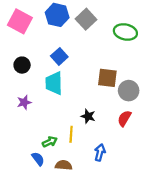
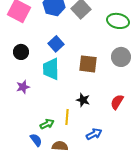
brown square: (107, 78) -> (88, 64), moved
gray circle: (129, 91) -> (121, 57), moved
blue arrow: (100, 152) -> (94, 134), turned 49

